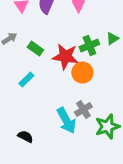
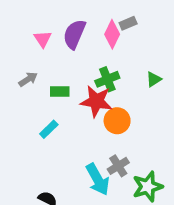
green cross: (89, 46) -> (107, 79), moved
green rectangle: (35, 48) -> (60, 91), turned -35

